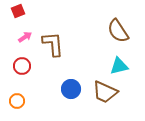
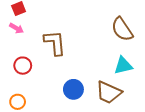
pink arrow: (25, 37) -> (17, 28), moved, turned 64

